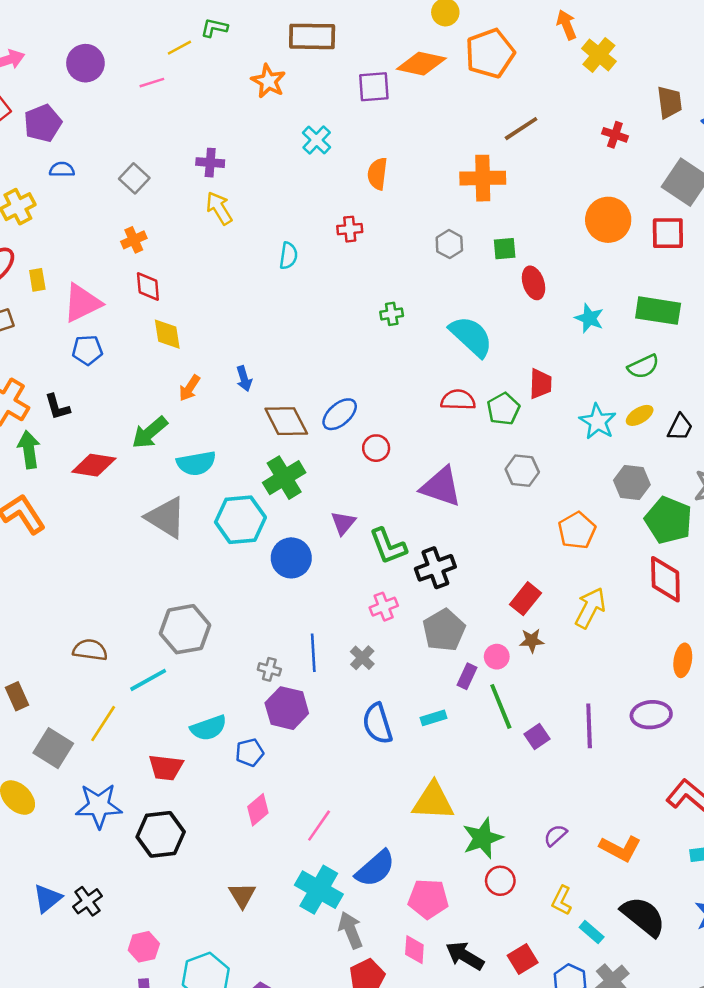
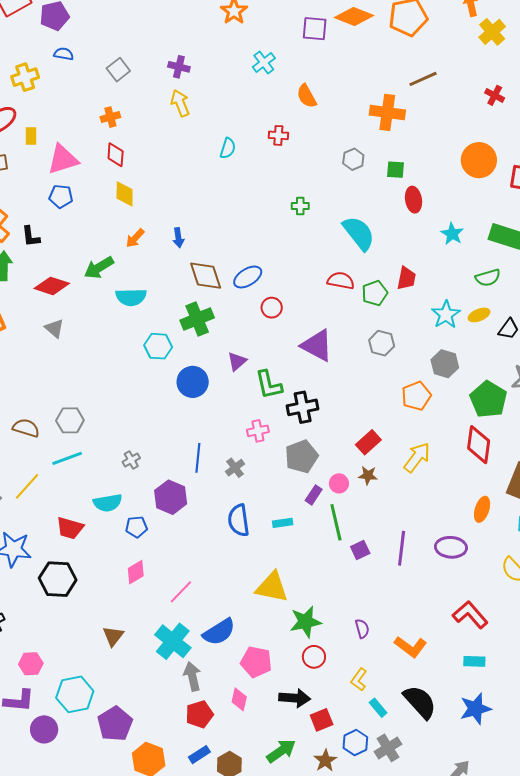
orange semicircle: (377, 174) -> (307, 96), turned -45
gray hexagon: (632, 482) -> (445, 364), moved
gray triangle: (166, 518) -> (54, 328), moved, size x0.6
cyan hexagon: (240, 520) -> (158, 346), size x0.7
gray hexagon: (185, 629) -> (70, 420), moved, size x0.7
gray cross: (269, 669) -> (131, 460), moved, turned 36
purple semicircle: (555, 835) -> (362, 629), turned 108
black arrow: (465, 956) -> (295, 698), moved, turned 144

